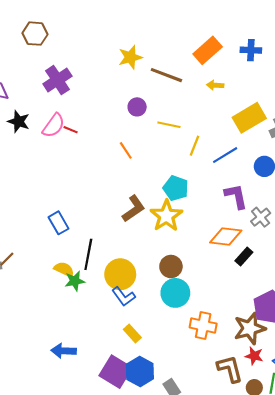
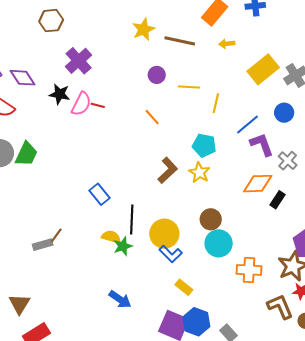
black star: (19, 122) -> (60, 94), moved
blue line: (225, 155) -> (247, 124), moved
yellow star: (166, 216) -> (199, 172), size x0.7
blue arrow: (64, 351) -> (120, 299), moved, turned -140

